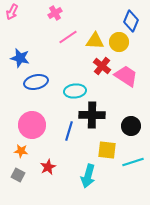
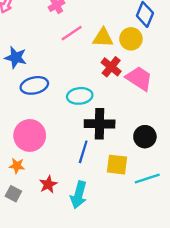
blue line: (69, 131) -> (83, 152), moved
cyan arrow: (88, 176) -> (79, 195), moved

